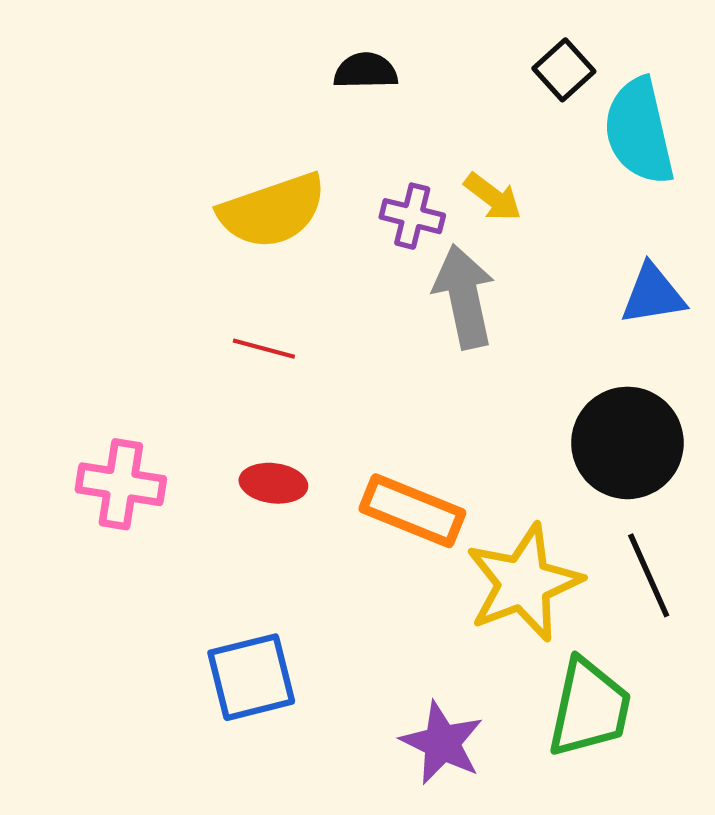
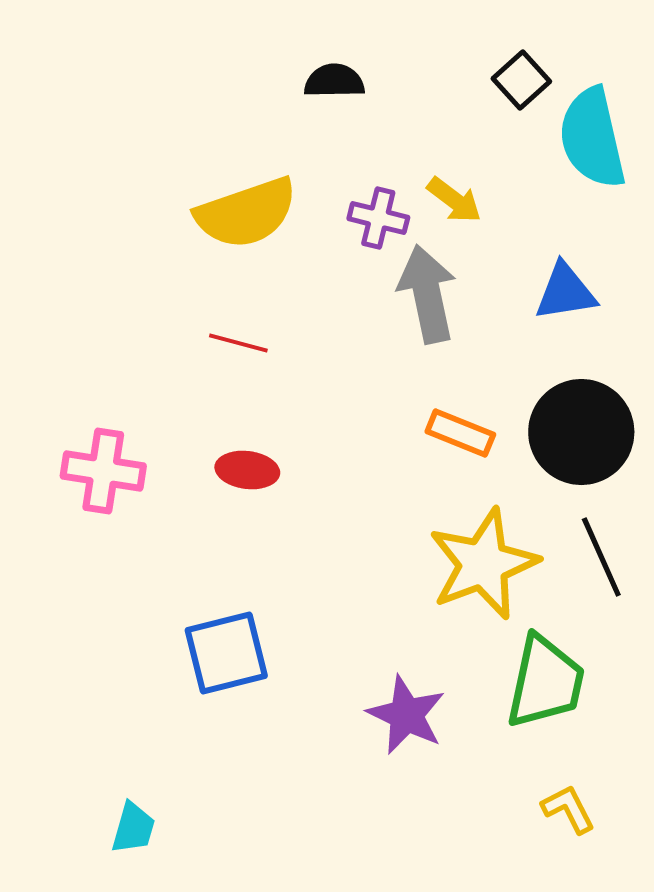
blue triangle: (653, 295) -> (565, 292), moved
orange rectangle: (412, 511) -> (460, 433), moved, size x0.7

